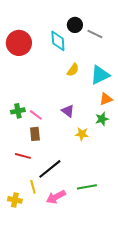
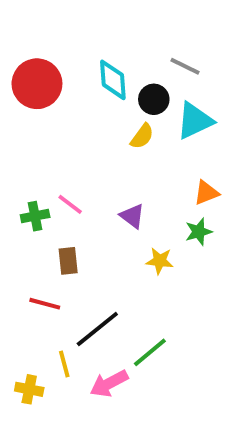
black circle: (75, 25) -> (154, 99), moved
cyan triangle: (100, 75) -> (195, 121), moved
pink line: (36, 115) -> (70, 204), moved
green line: (87, 187) -> (150, 352), moved, turned -30

